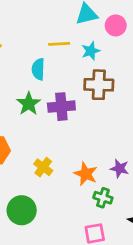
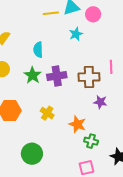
yellow line: (59, 44) -> (51, 13), moved
brown cross: (99, 85) -> (89, 77), moved
yellow cross: (43, 167) -> (47, 113), moved
purple star: (120, 168) -> (100, 102), moved

